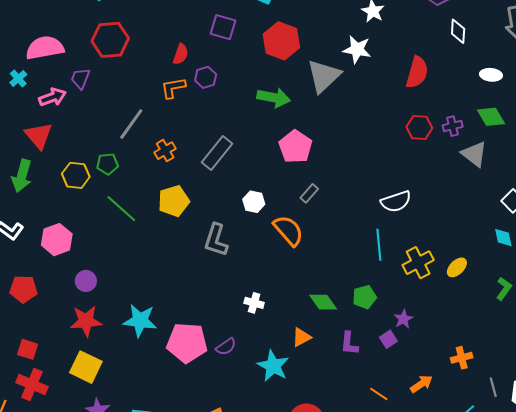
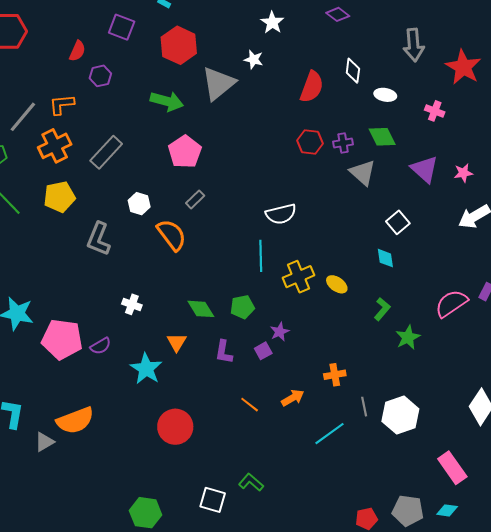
white diamond: (458, 31) -> (353, 71), moved
white star: (357, 49) -> (254, 60), size x0.7
orange L-shape: (173, 88) -> (62, 104), moved
orange cross: (165, 151) -> (55, 146), size x1.5
yellow ellipse: (457, 267) -> (337, 284), turned 75
orange triangle: (301, 337) -> (177, 342), turned -35

